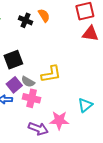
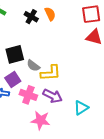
gray semicircle: (28, 82) -> (33, 66), moved
pink star: (59, 120) -> (41, 120), moved
purple arrow: (38, 129) -> (53, 96), moved

